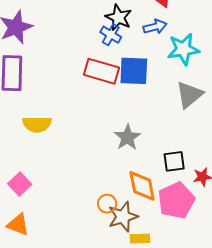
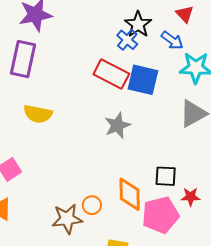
blue arrow: (155, 27) -> (172, 40), turned 40
gray star: (127, 137) -> (117, 125), moved
brown star: (123, 217) -> (67, 219), moved

